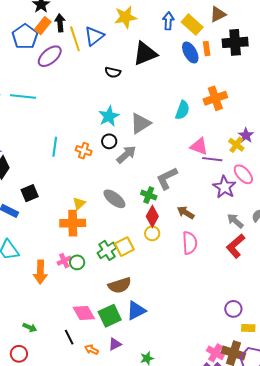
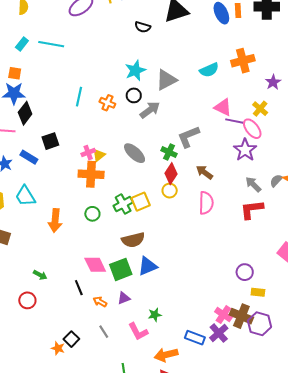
cyan semicircle: (182, 110) -> (209, 70), turned 42
purple star: (246, 135) -> (273, 82), moved
pink ellipse: (243, 174) -> (252, 129), moved
red L-shape: (236, 246) -> (252, 209), turned 30
pink cross: (64, 261) -> (88, 153), moved

